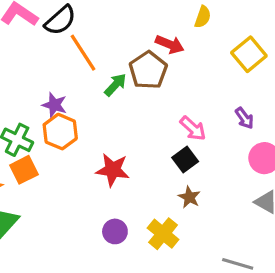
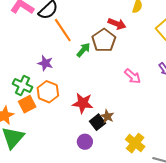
orange hexagon: (60, 132) -> (48, 92), moved
black square: (185, 159) -> (97, 122), moved
brown star: (189, 197) -> (107, 116), moved
yellow cross: (163, 234) -> (135, 143), moved

